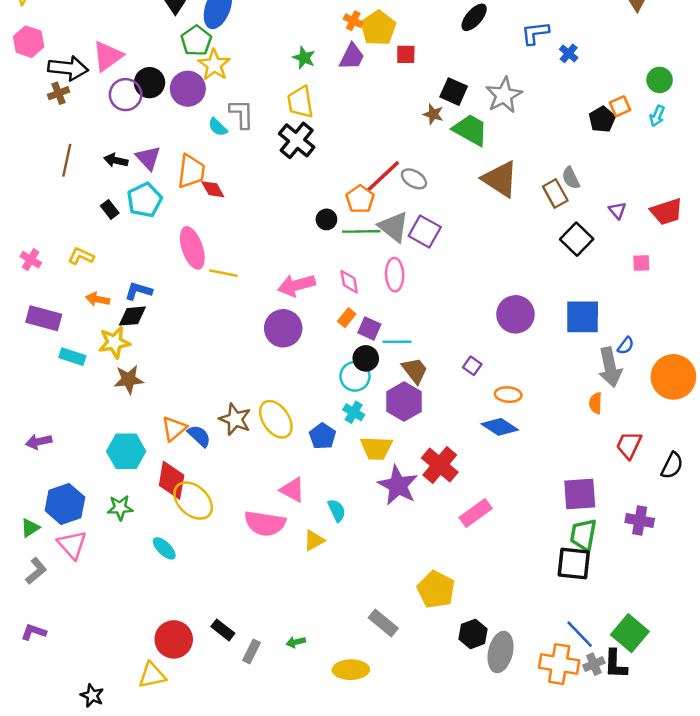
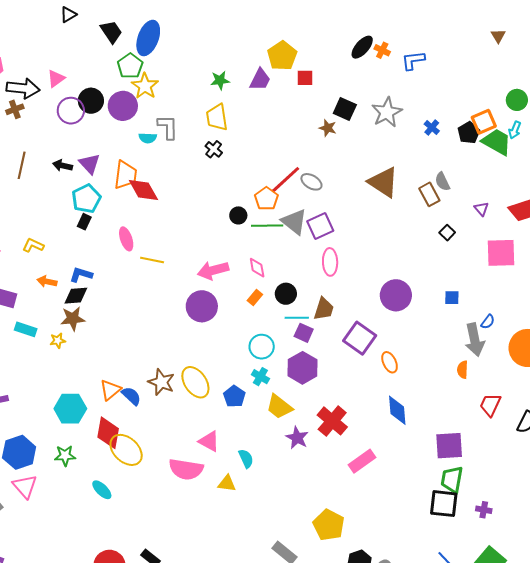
orange cross: (353, 21) -> (382, 50), moved
blue cross: (569, 53) -> (432, 127), moved
pink triangle: (108, 56) -> (56, 79), size x0.7
green star: (304, 58) -> (220, 80), turned -30
orange square: (620, 106) -> (484, 122), size x1.4
cyan semicircle: (218, 127) -> (148, 138), turned -42
green trapezoid: (470, 130) -> (497, 142), moved
black cross: (297, 140) -> (214, 149), size x0.6
red diamond: (213, 189) -> (143, 190), size x1.5
black rectangle: (110, 209) -> (84, 222), moved, turned 63
purple square: (425, 232) -> (320, 226), turned 36
black square: (577, 239) -> (447, 233), size x0.6
pink ellipse: (192, 248) -> (126, 239), size x0.7
pink square: (641, 263) -> (501, 253), size x2.0
pink ellipse: (395, 275) -> (330, 262), moved
blue square: (583, 317) -> (452, 298), size x0.5
purple square: (369, 328) -> (304, 333), moved
yellow star: (114, 342) -> (58, 341), moved, size x0.6
black circle: (366, 358) -> (286, 294), moved
purple square: (472, 366) -> (360, 338), size x2.0
brown trapezoid: (415, 370) -> (324, 309), moved, turned 55
brown star: (129, 380) -> (73, 319), moved
orange ellipse: (508, 395) -> (390, 362), turned 60
blue diamond: (500, 427) -> (397, 410), moved, turned 52
yellow trapezoid: (376, 448) -> (279, 407), turned 36
purple star: (398, 485) -> (297, 438), size x0.7
purple cross: (640, 521) -> (484, 510), moved, size x0.7
yellow triangle: (314, 540) -> (227, 483), turned 36

